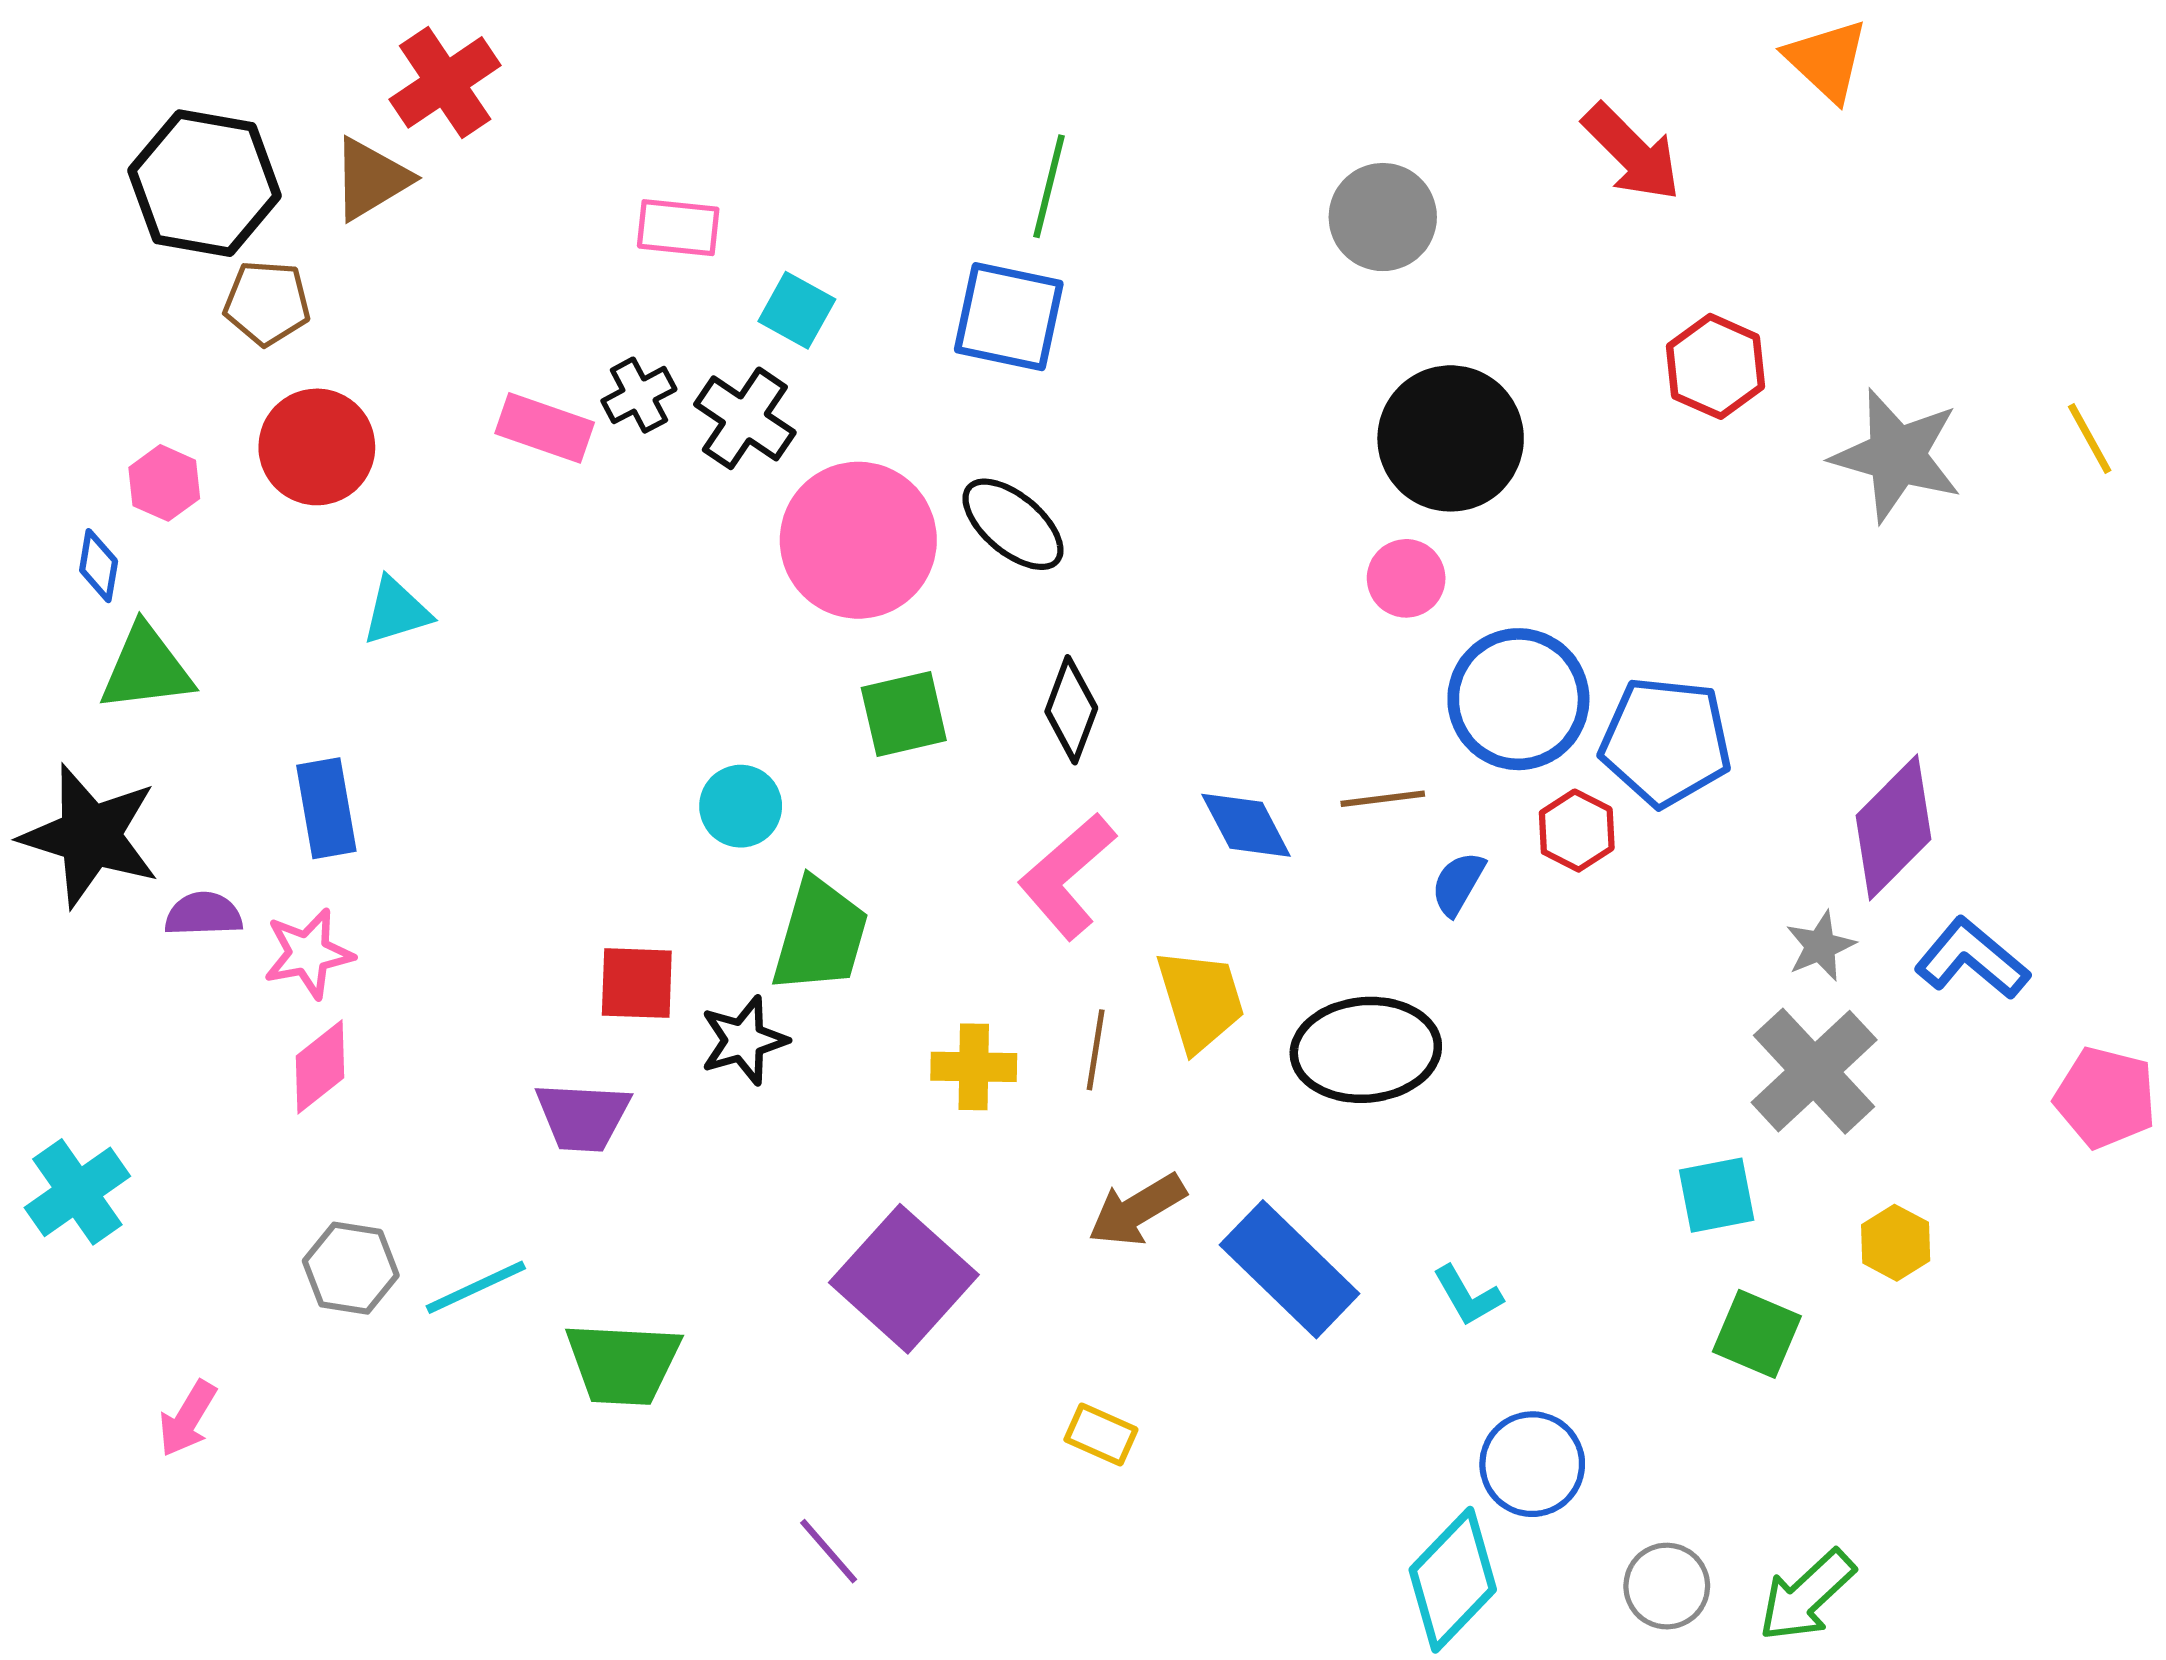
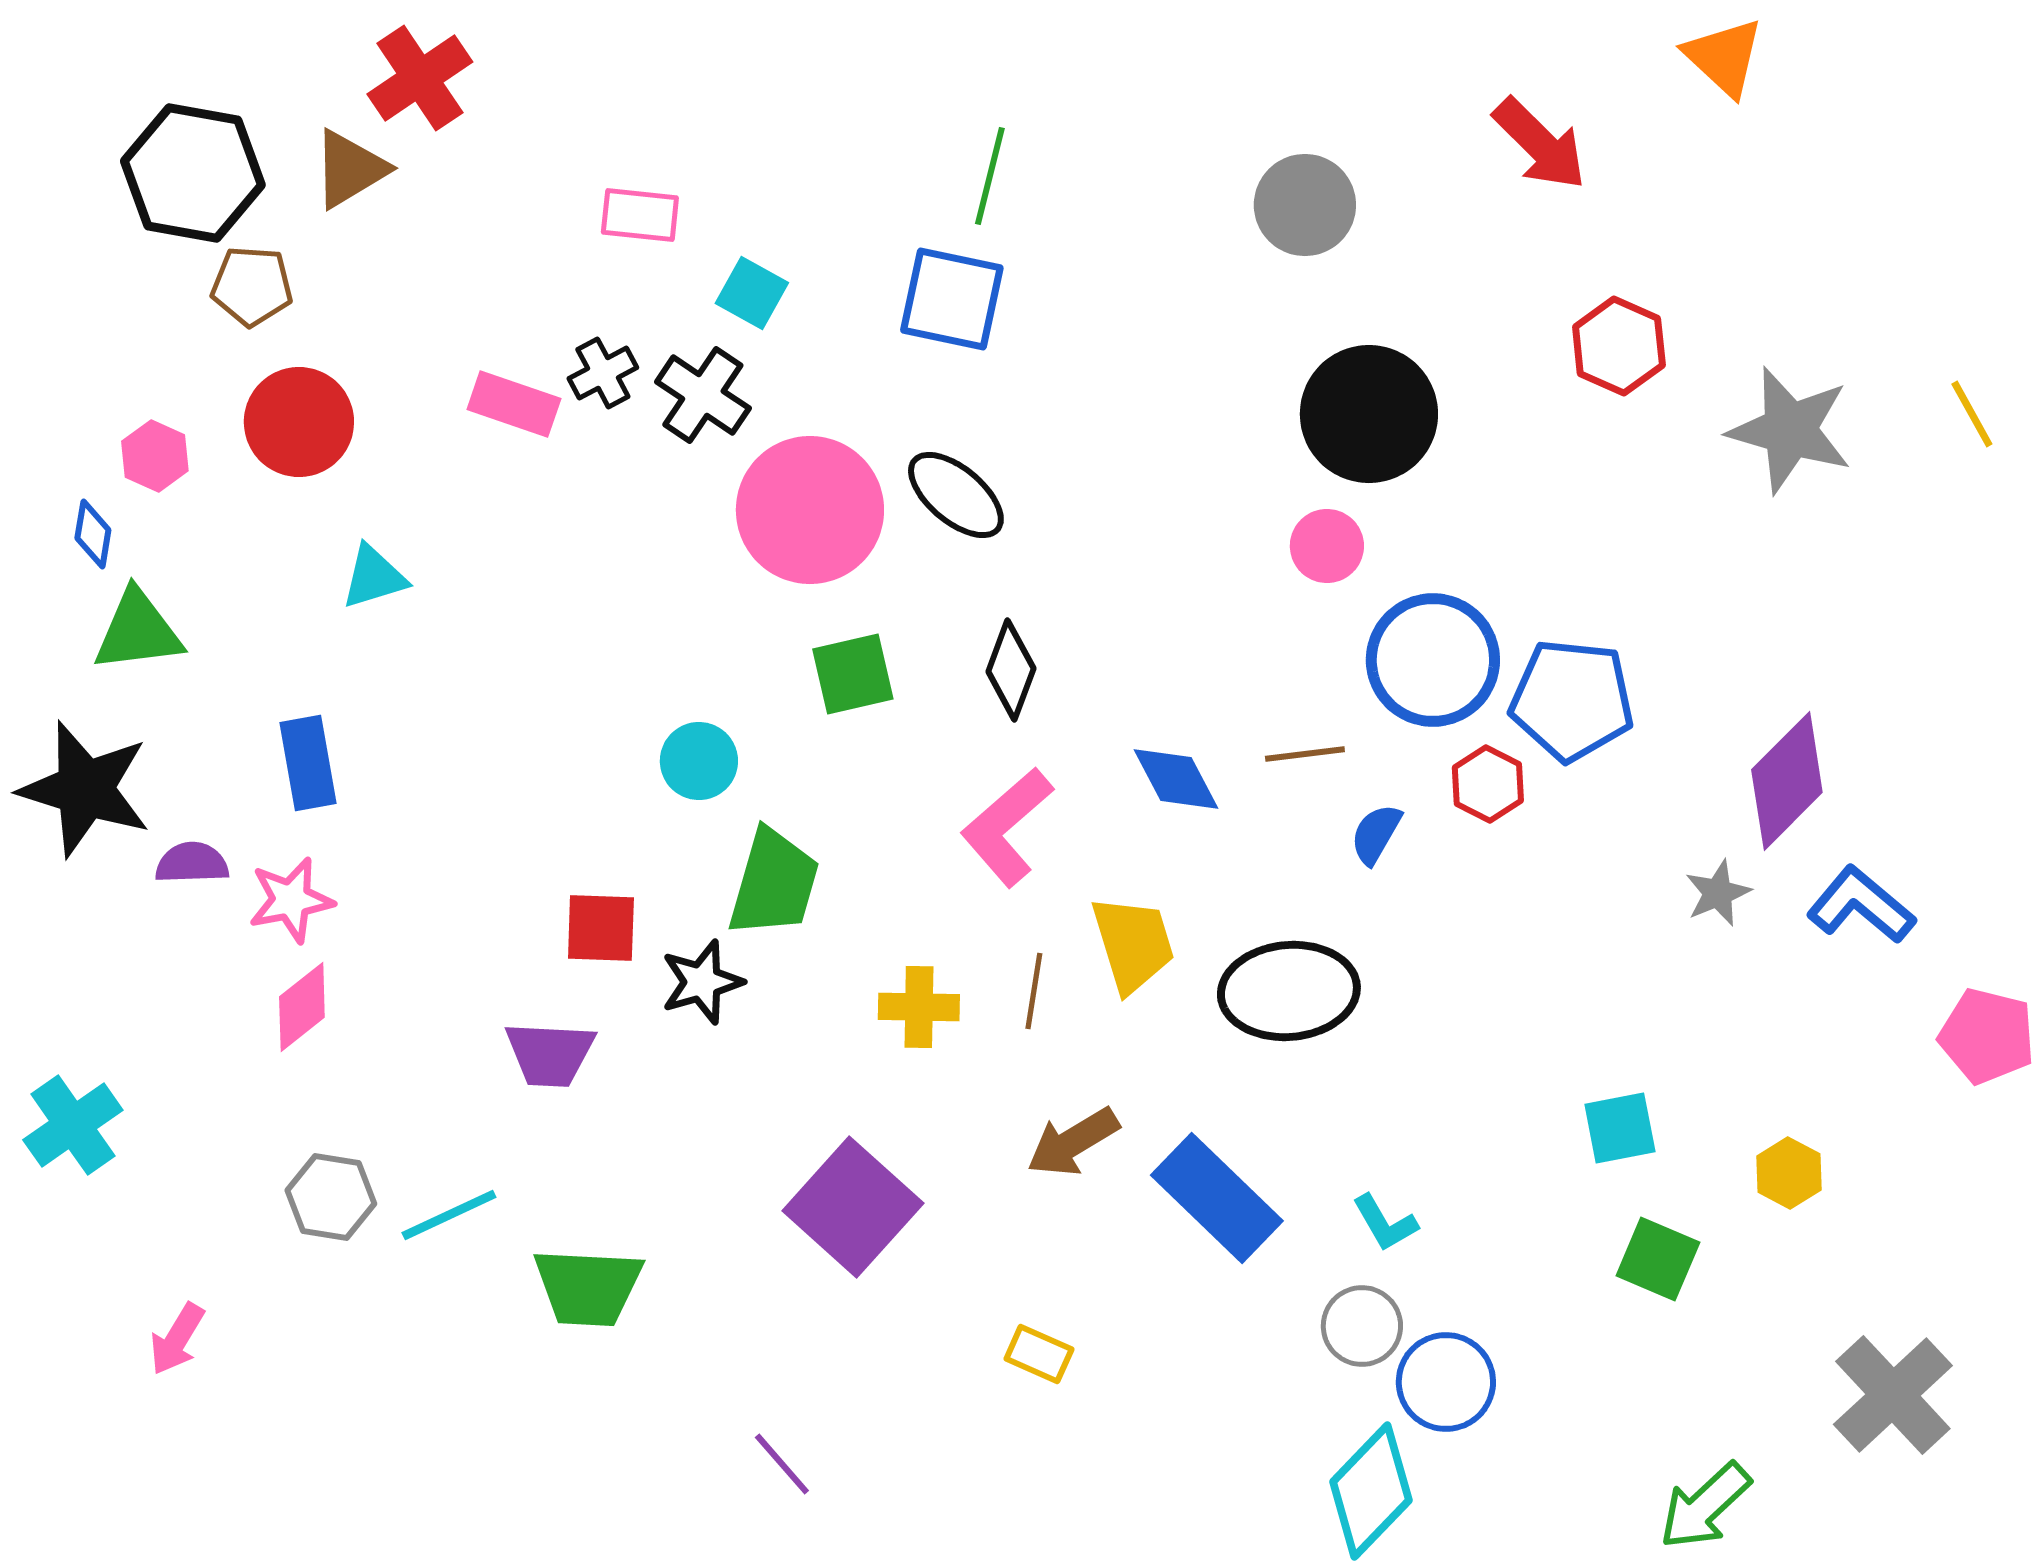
gray cross: (1814, 1071) -> (1893, 1395), moved
gray circle: (1667, 1586) -> (1362, 1326), moved

